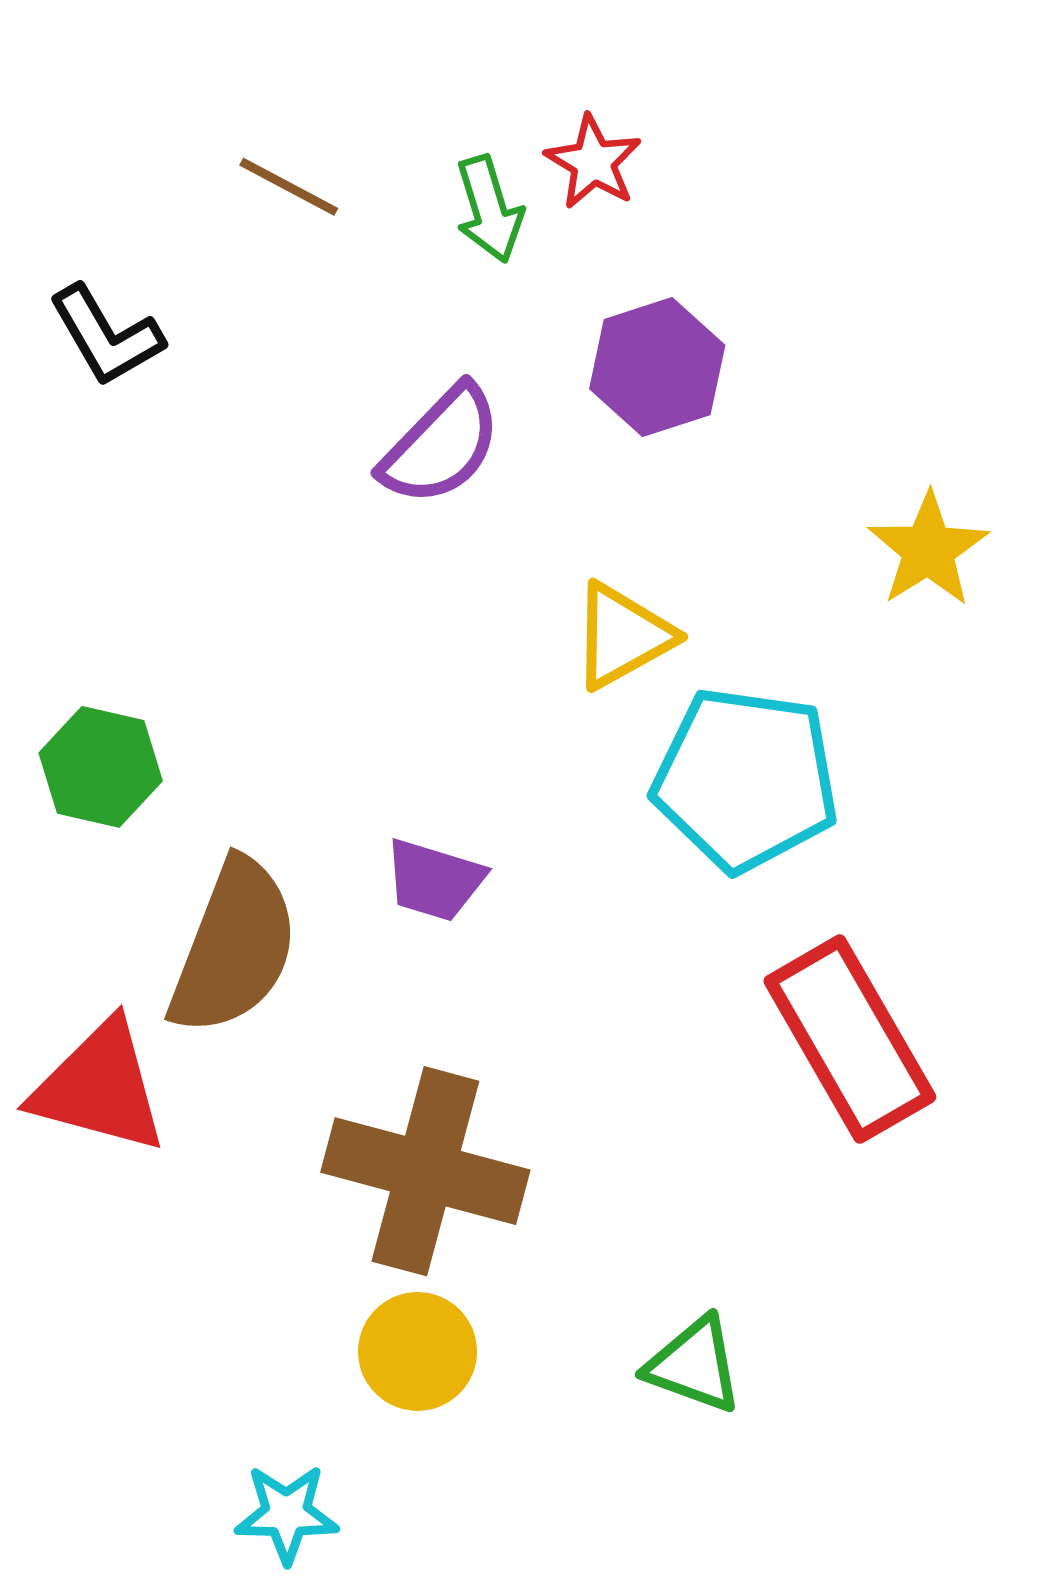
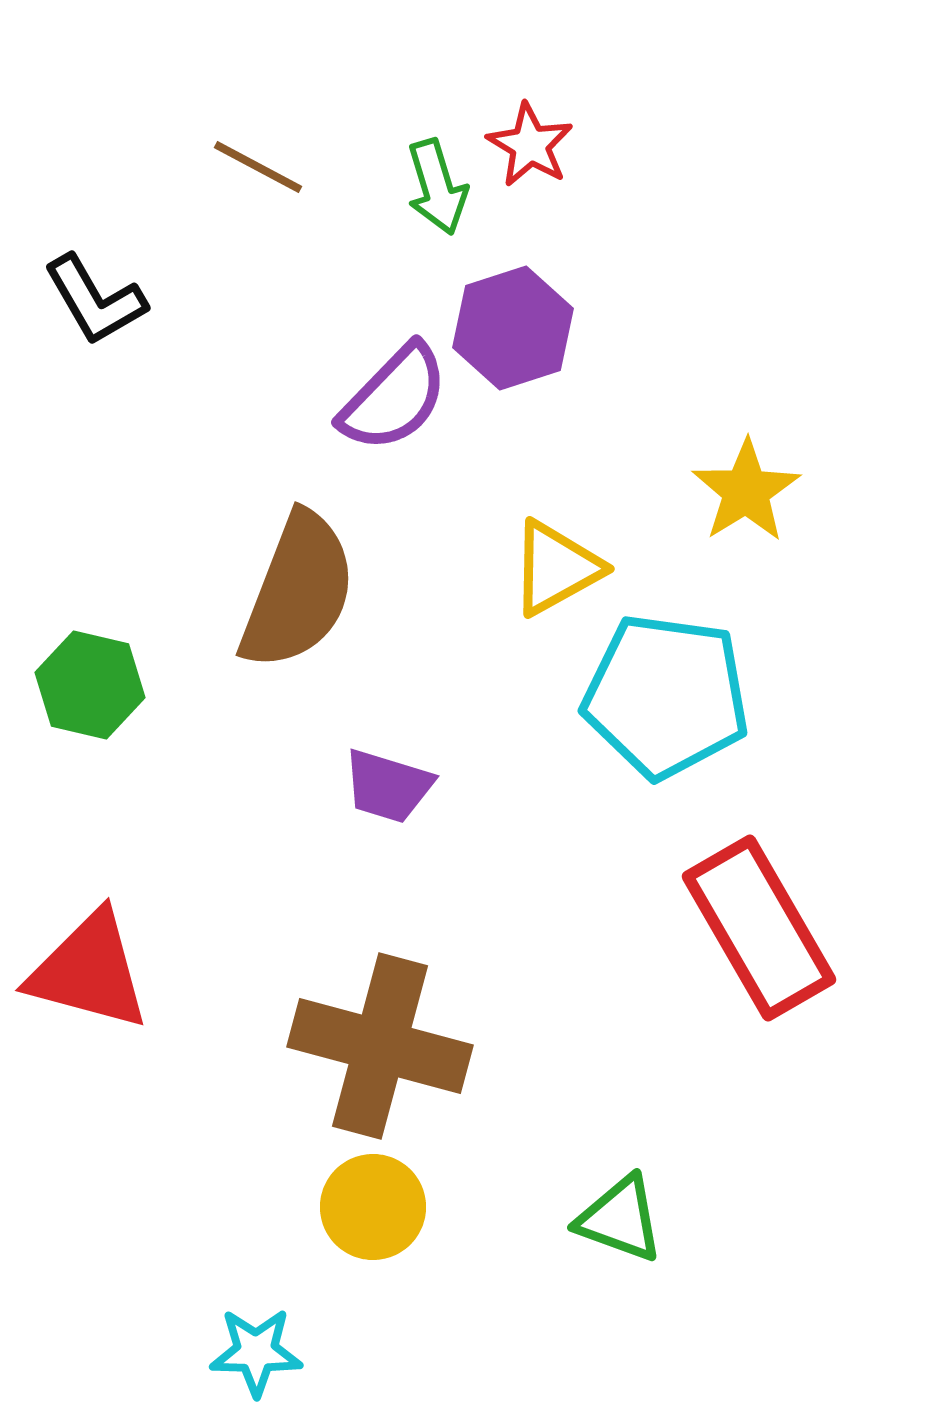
purple hexagon: (657, 367) -> (513, 328), moved
yellow star: (928, 550) -> (746, 491), moved
brown semicircle: (234, 947) -> (298, 591), moved

